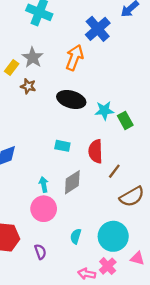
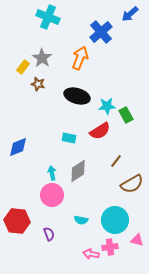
red semicircle: (96, 151) -> (100, 131), moved, turned -120
cyan semicircle: (76, 236) -> (81, 220), turned -96
pink cross: (108, 266) -> (110, 247), turned 35

